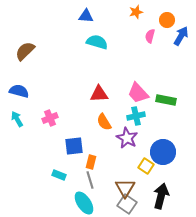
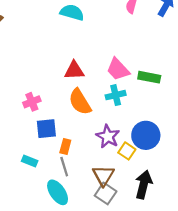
pink cross: (50, 118) -> (32, 102), moved
orange semicircle: (104, 122) -> (80, 102), size x1.4
purple star: (127, 138) -> (108, 136), moved

